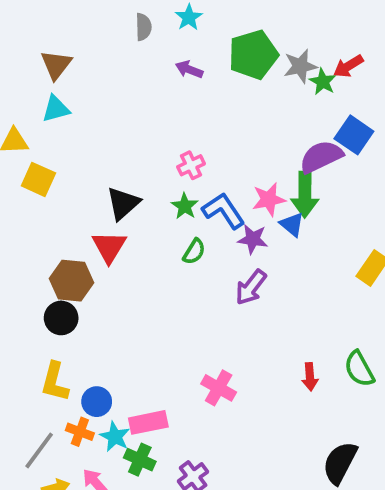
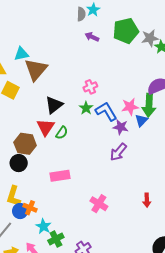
gray semicircle: (143, 27) -> (81, 14), moved
brown triangle: (56, 65) -> (36, 69), moved, size x1.4
blue triangle: (292, 224) -> (141, 120), turned 32
green semicircle: (194, 252) -> (62, 133), moved
blue circle: (97, 402) -> (20, 211), moved
pink rectangle: (148, 422) -> (60, 176), moved
orange cross: (80, 432) -> (30, 208), moved
green cross: (140, 460) -> (56, 239), turned 35

